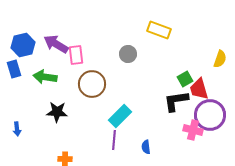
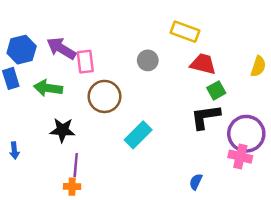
red trapezoid: (199, 89) -> (203, 64), moved, turned 120
pink cross: (193, 130) -> (240, 157), moved
purple line: (114, 140) -> (76, 165), moved
blue semicircle: (146, 147) -> (196, 182), moved, turned 32

